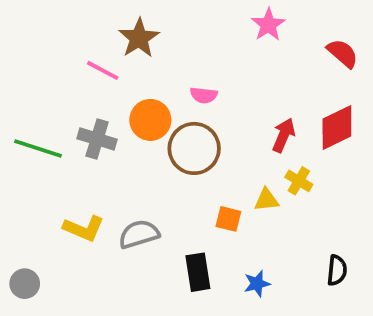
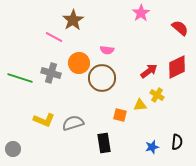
red arrow: (284, 135) -> (149, 71), turned 30
blue star: (257, 284) -> (152, 147), moved

